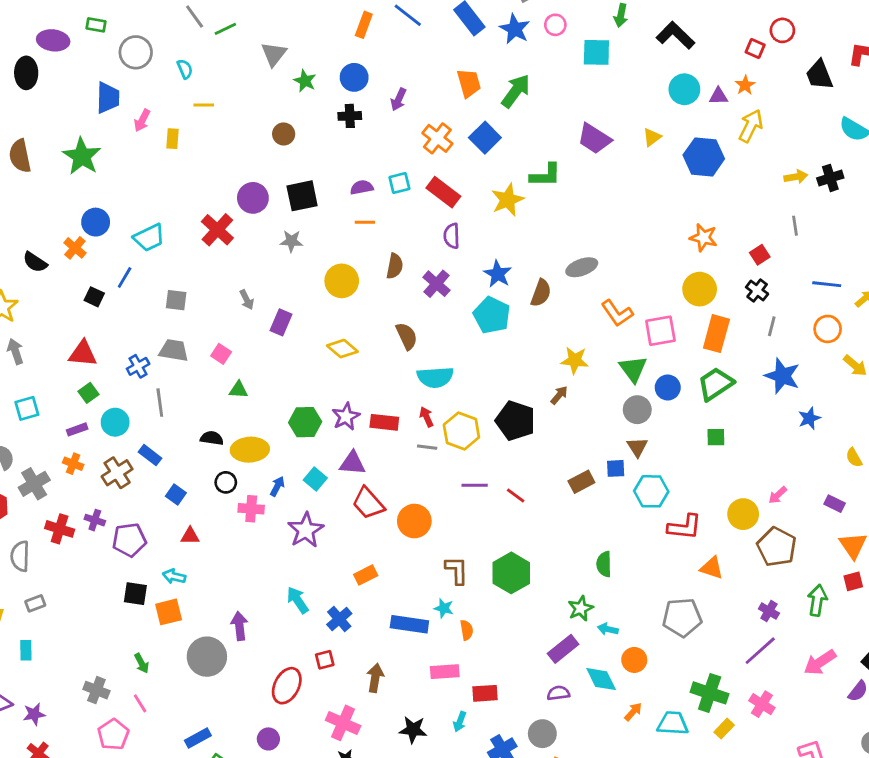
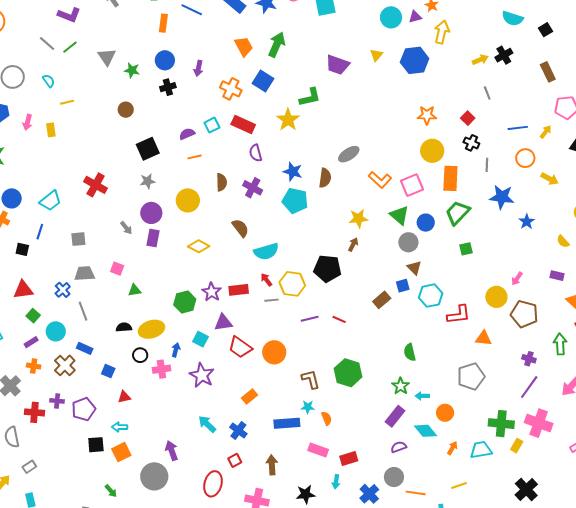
purple circle: (253, 198) -> (151, 213), moved
pink rectangle: (445, 672) -> (318, 450), turned 36
pink cross: (762, 704) -> (539, 423), size x1.5

